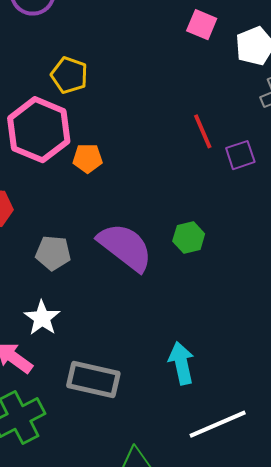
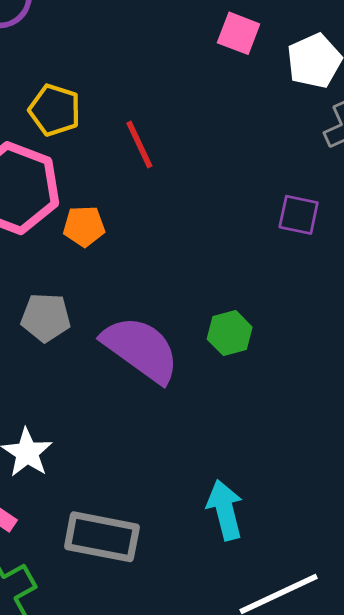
red line: (203, 131) -> (139, 144), moved
purple square: (240, 155) -> (299, 215), turned 32
gray pentagon: (53, 253) -> (46, 318), moved

